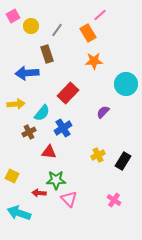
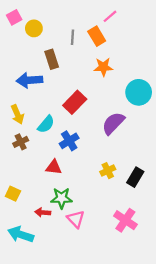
gray line: (57, 30) -> (72, 37), moved, turned -32
yellow arrow: (16, 104) -> (17, 114), turned 72
purple semicircle: (103, 112) -> (113, 123), size x1.6
brown cross: (29, 132) -> (21, 142), moved
pink cross: (114, 200) -> (125, 220), size x1.5

